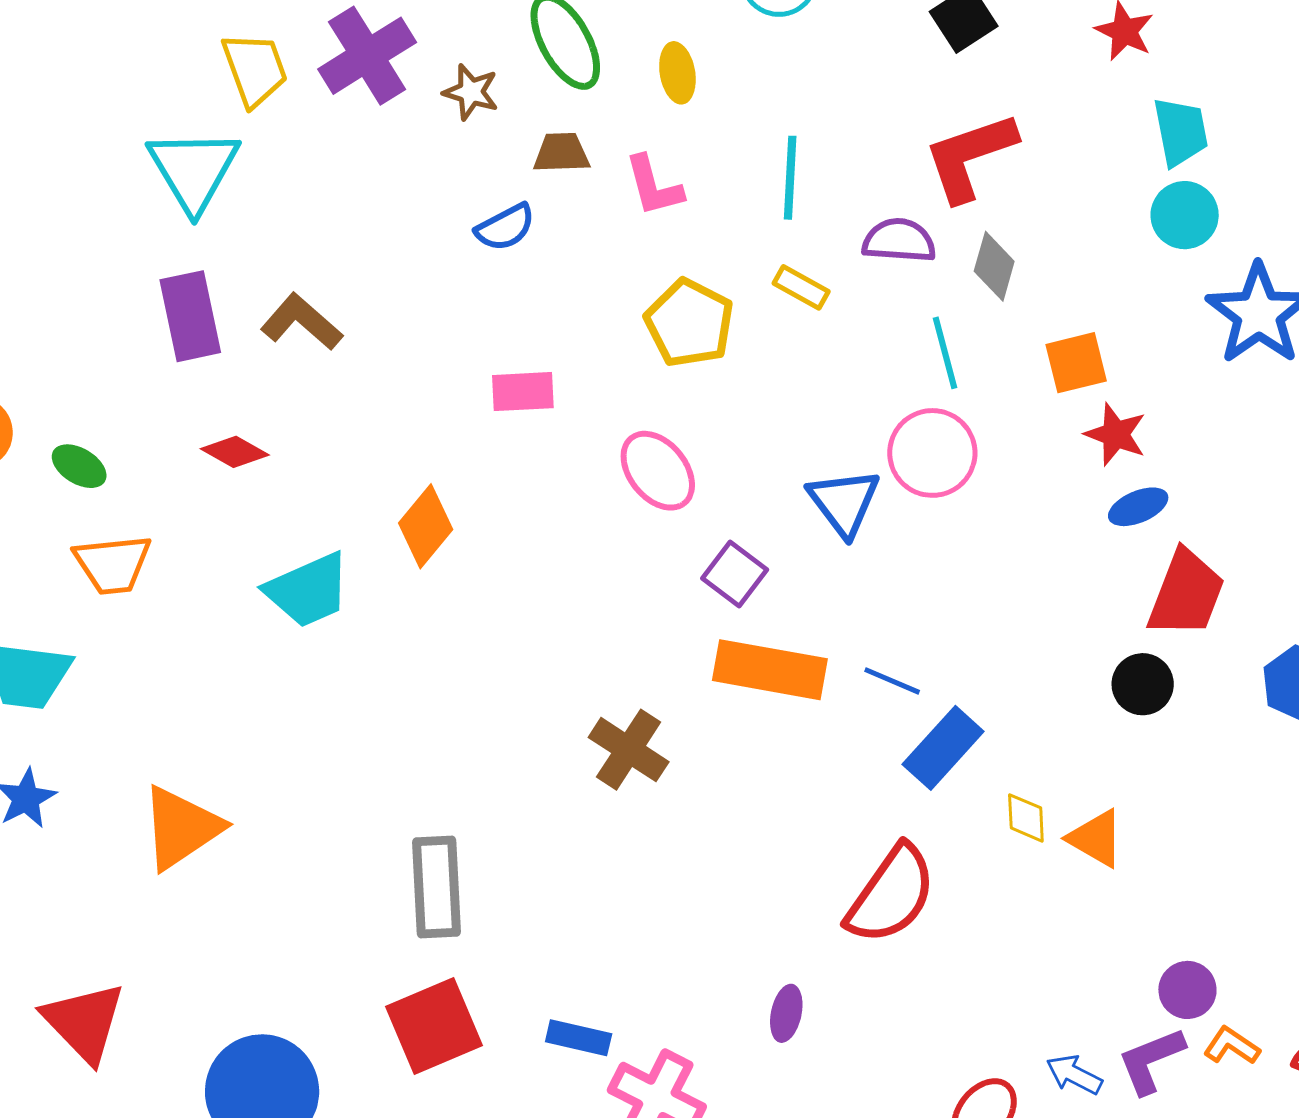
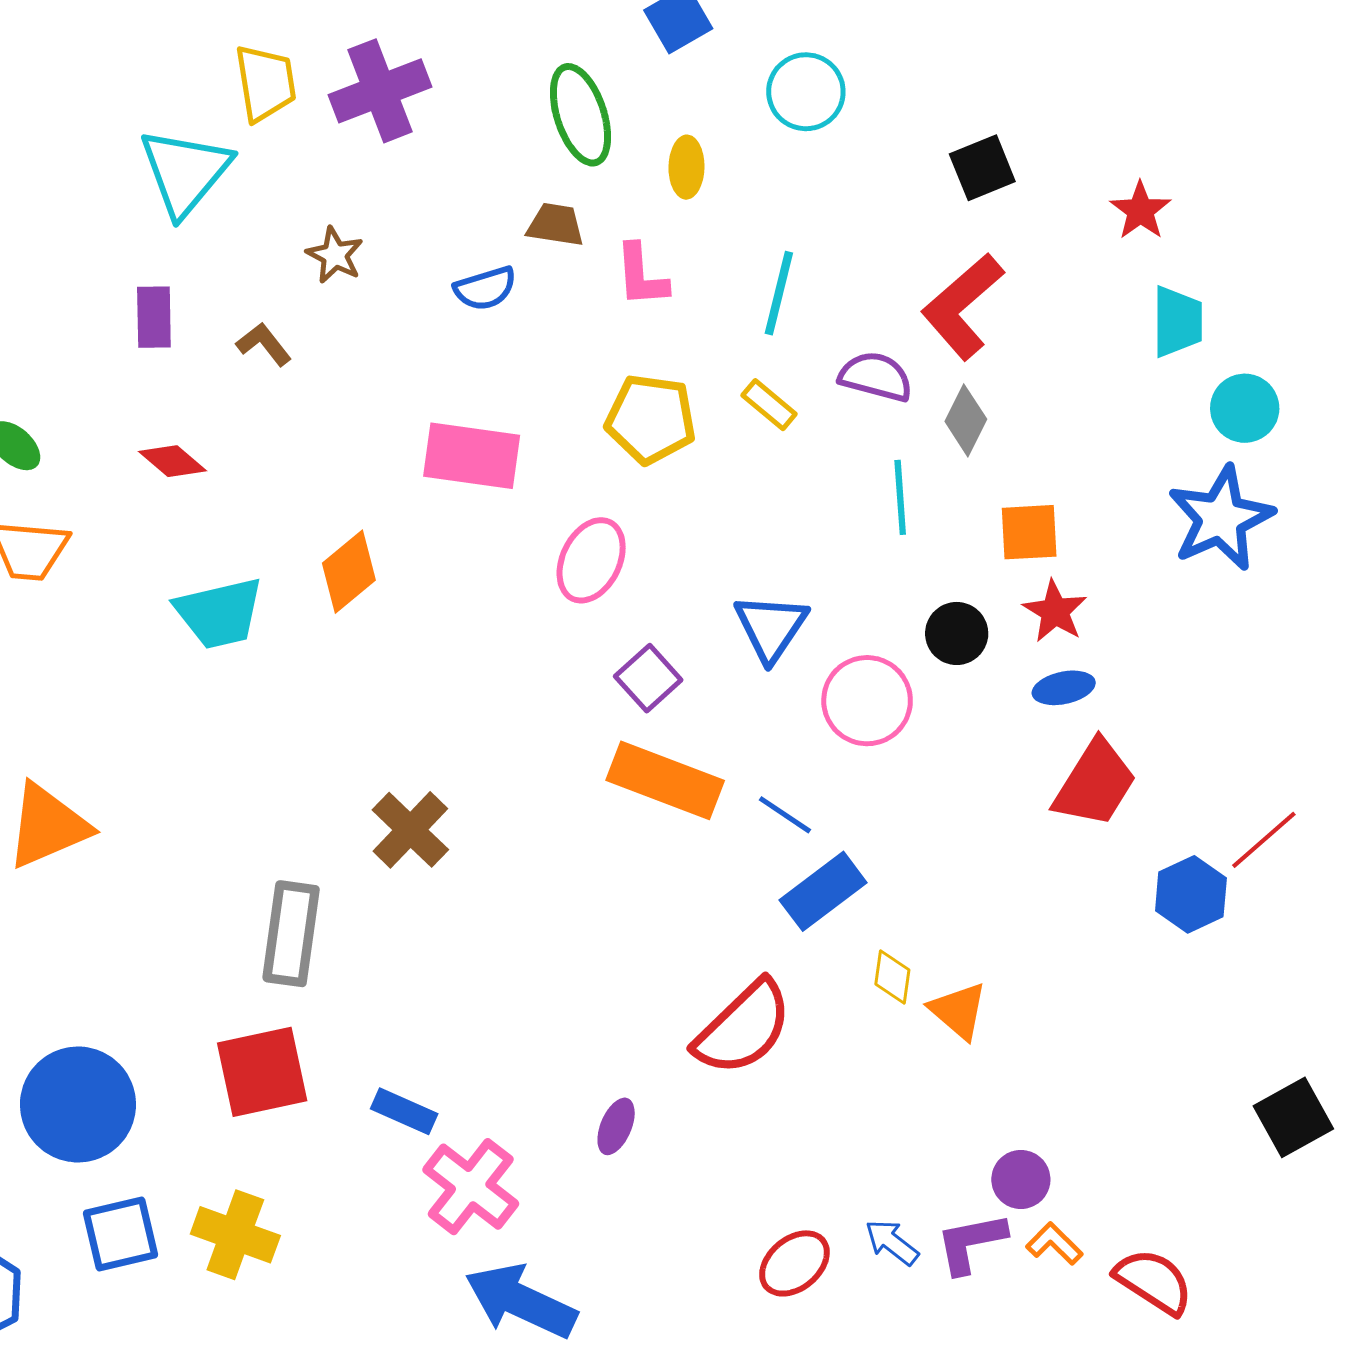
brown star: (471, 92) -> (335, 255), moved
red L-shape: (970, 157) -> (962, 306), turned -33
cyan circle: (1185, 215) -> (1245, 408), moved
purple rectangle: (190, 316) -> (154, 317), size x0.7
brown L-shape: (301, 322) -> (264, 344), size x0.7
yellow pentagon: (689, 323) -> (651, 419), turned -30
pink rectangle: (523, 392) -> (472, 456), size x1.5
pink circle: (932, 453) -> (867, 701), moved
pink ellipse: (658, 471) -> (591, 560), turned 54
black circle: (1143, 684) -> (957, 633), moved
brown cross: (629, 750) -> (410, 830), moved

